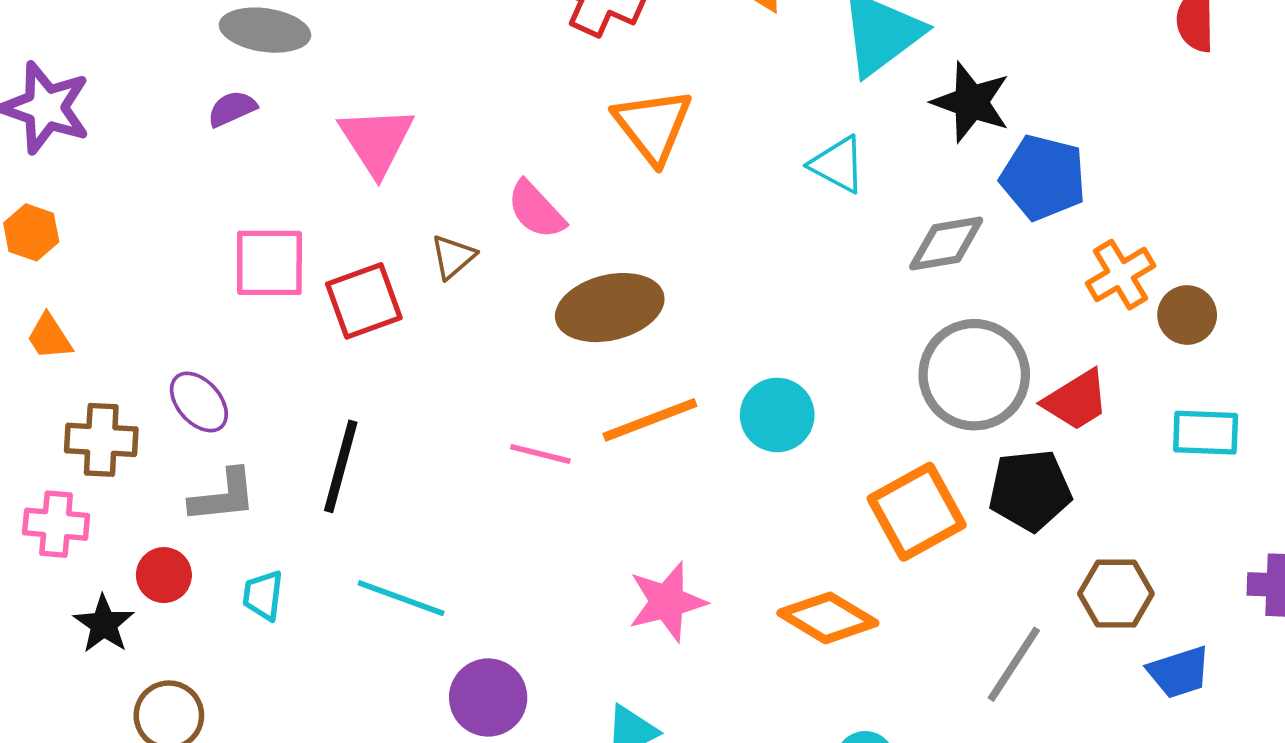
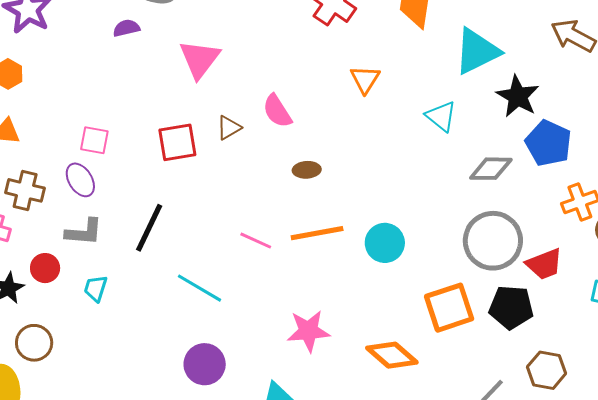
orange triangle: (653, 126) -> (365, 79), moved, size x0.7
pink square: (269, 263) -> (94, 140), moved, size x0.7
brown ellipse: (610, 308) -> (307, 170), size x0.5
cyan line: (401, 598) -> (200, 288), moved

